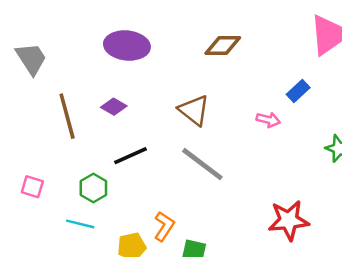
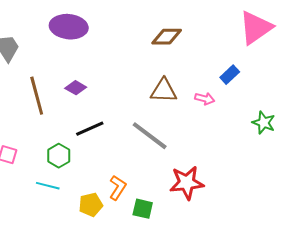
purple ellipse: (127, 45) -> (69, 27), moved
brown triangle: (194, 110) -> (164, 91), moved, turned -36
red star: (289, 220) -> (187, 183), moved

